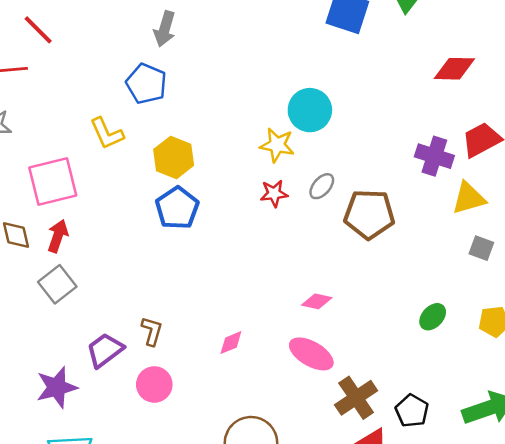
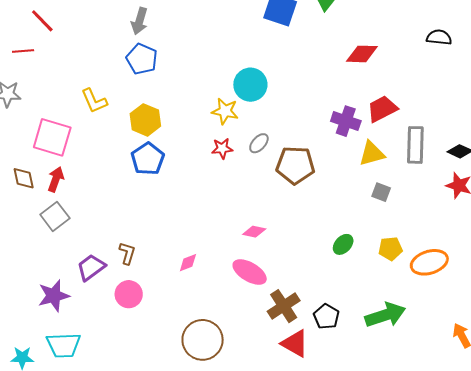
blue pentagon: (146, 84) -> (142, 59), moved
pink square: (53, 182) -> (52, 137), turned 30

